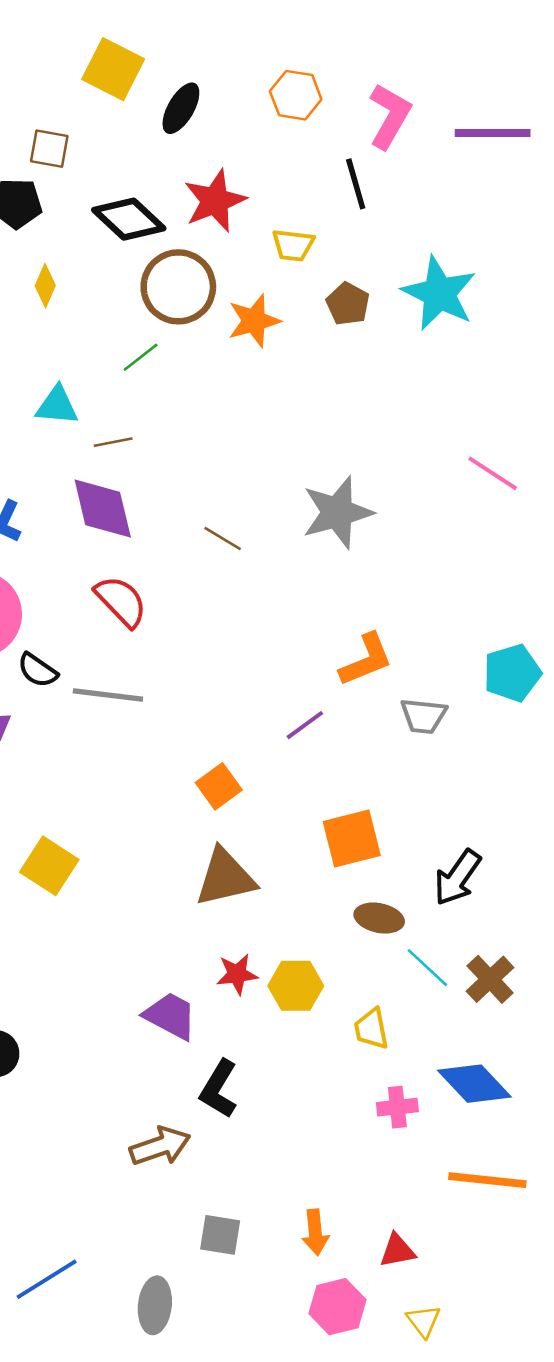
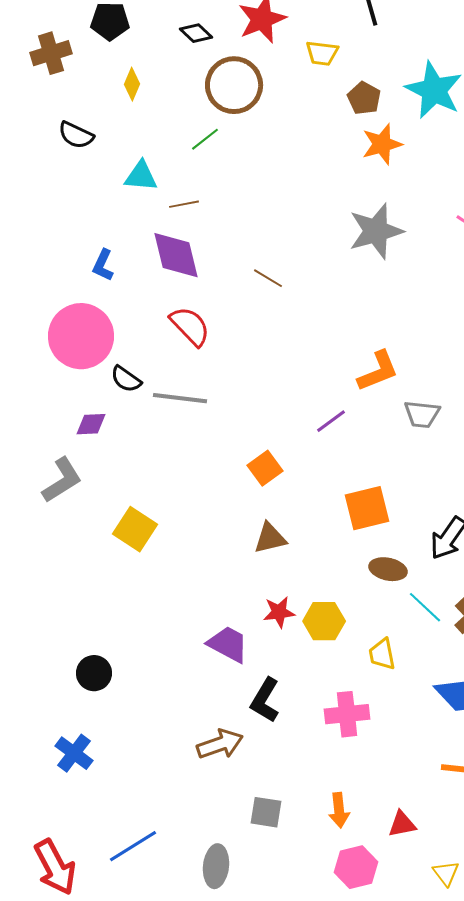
black diamond: (129, 219) -> (196, 33), size x0.6
orange star: (254, 321) -> (382, 144), moved
gray star: (337, 512) -> (376, 231), moved
brown triangle: (225, 878) -> (270, 538), size x0.7
pink cross: (397, 1107) -> (347, 714), moved, size x1.4
yellow triangle: (423, 1321) -> (446, 873), moved

